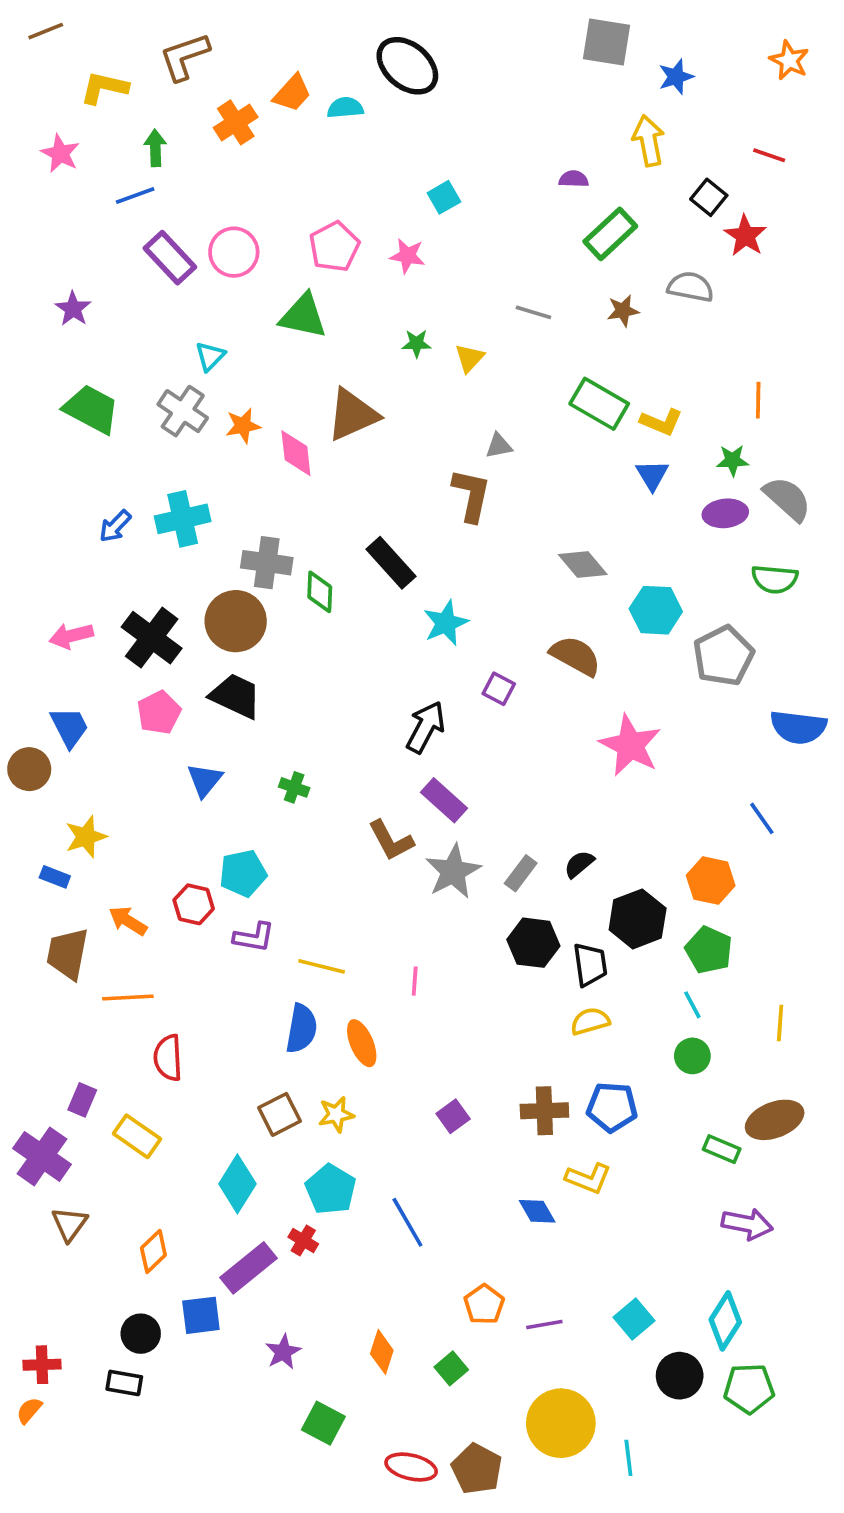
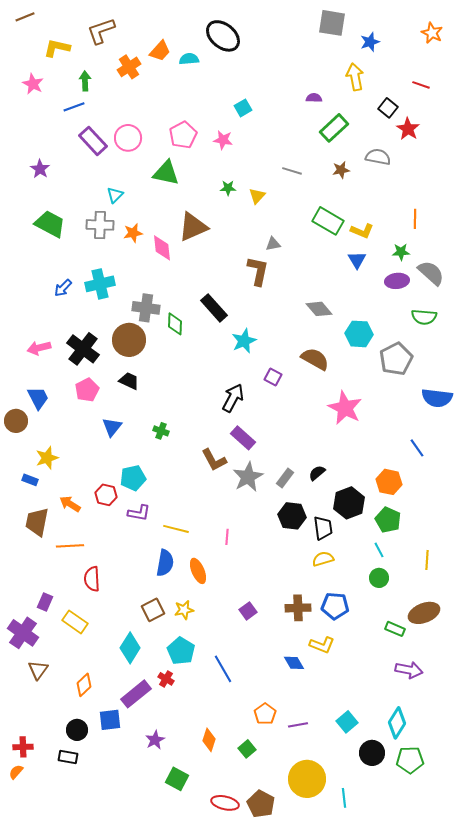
gray cross: (183, 411) -> (100, 225), turned -32
black trapezoid: (236, 696) -> (129, 381), size x0.7

